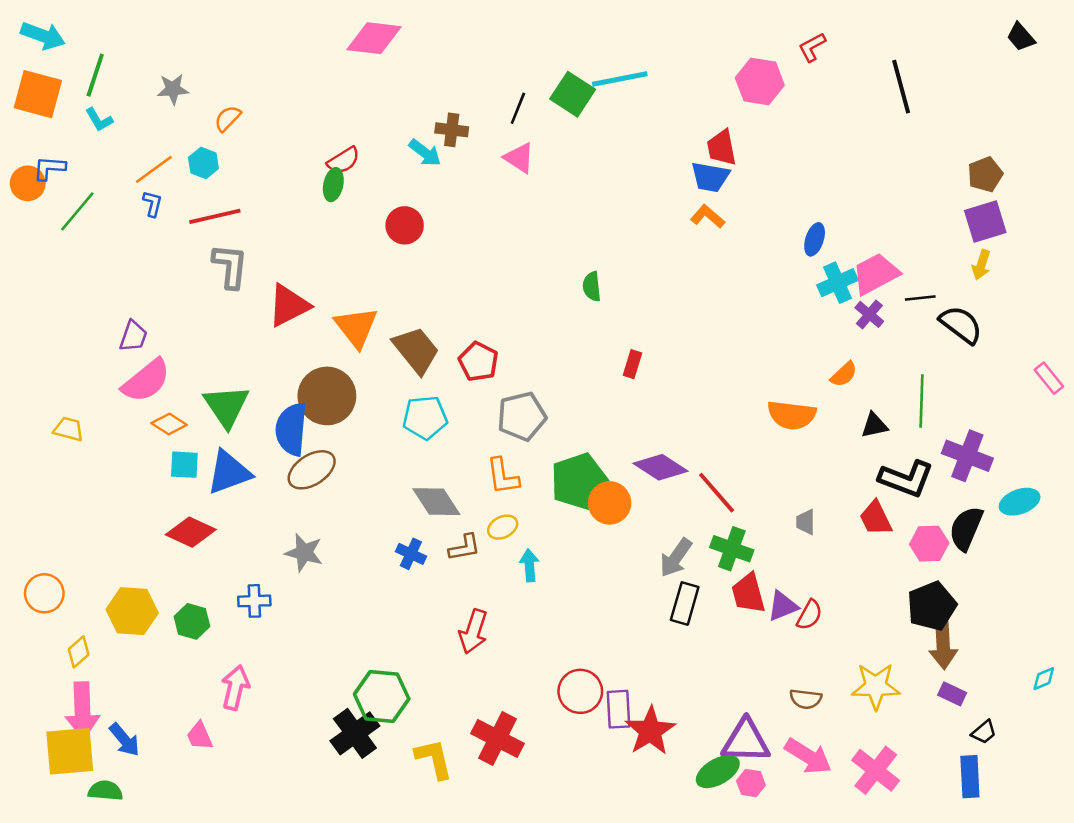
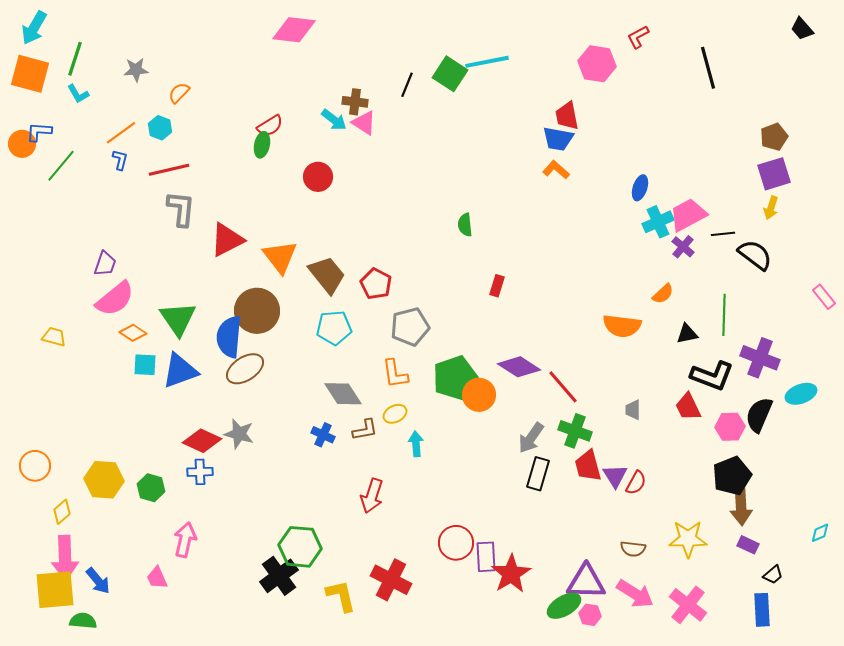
cyan arrow: (43, 36) -> (34, 28), turned 100
pink triangle: (519, 158) -> (364, 123), moved
red diamond: (191, 532) -> (202, 441), moved
purple triangle: (783, 606) -> (615, 476), turned -40

